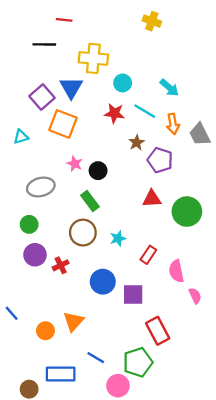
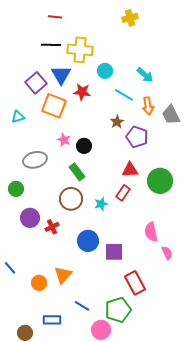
yellow cross: (152, 21) -> (130, 18), turned -35
black line: (44, 44) -> (51, 45), moved
red star: (114, 113) -> (82, 92), moved
green circle: (29, 224) -> (16, 189), moved
red rectangle: (148, 255) -> (123, 193), moved
blue rectangle: (61, 374) -> (52, 320), size x0.7

